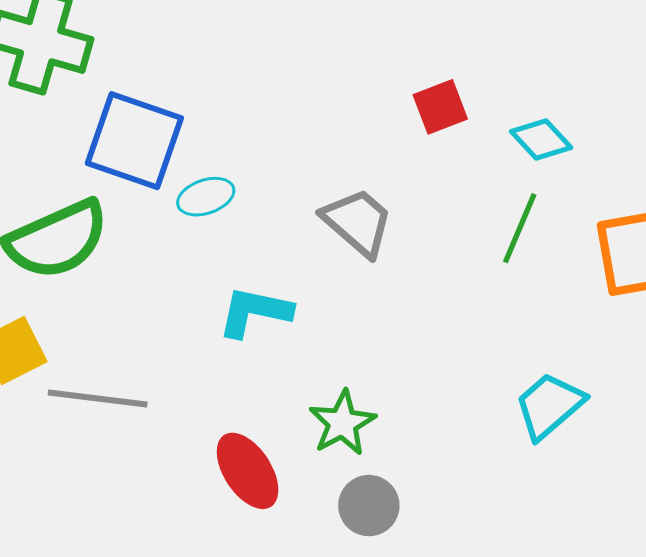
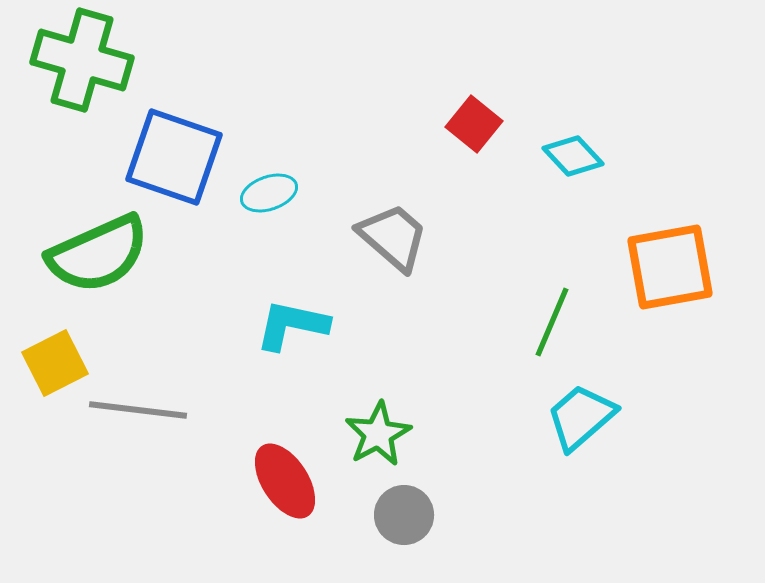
red square: (440, 107) -> (474, 124), turned -30
cyan ellipse: (206, 197) -> (269, 193), moved
green line: (520, 228) -> (552, 322), moved

